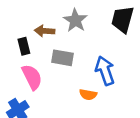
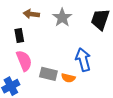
brown arrow: (45, 31) -> (31, 14), moved
gray rectangle: (63, 58) -> (48, 74), moved

